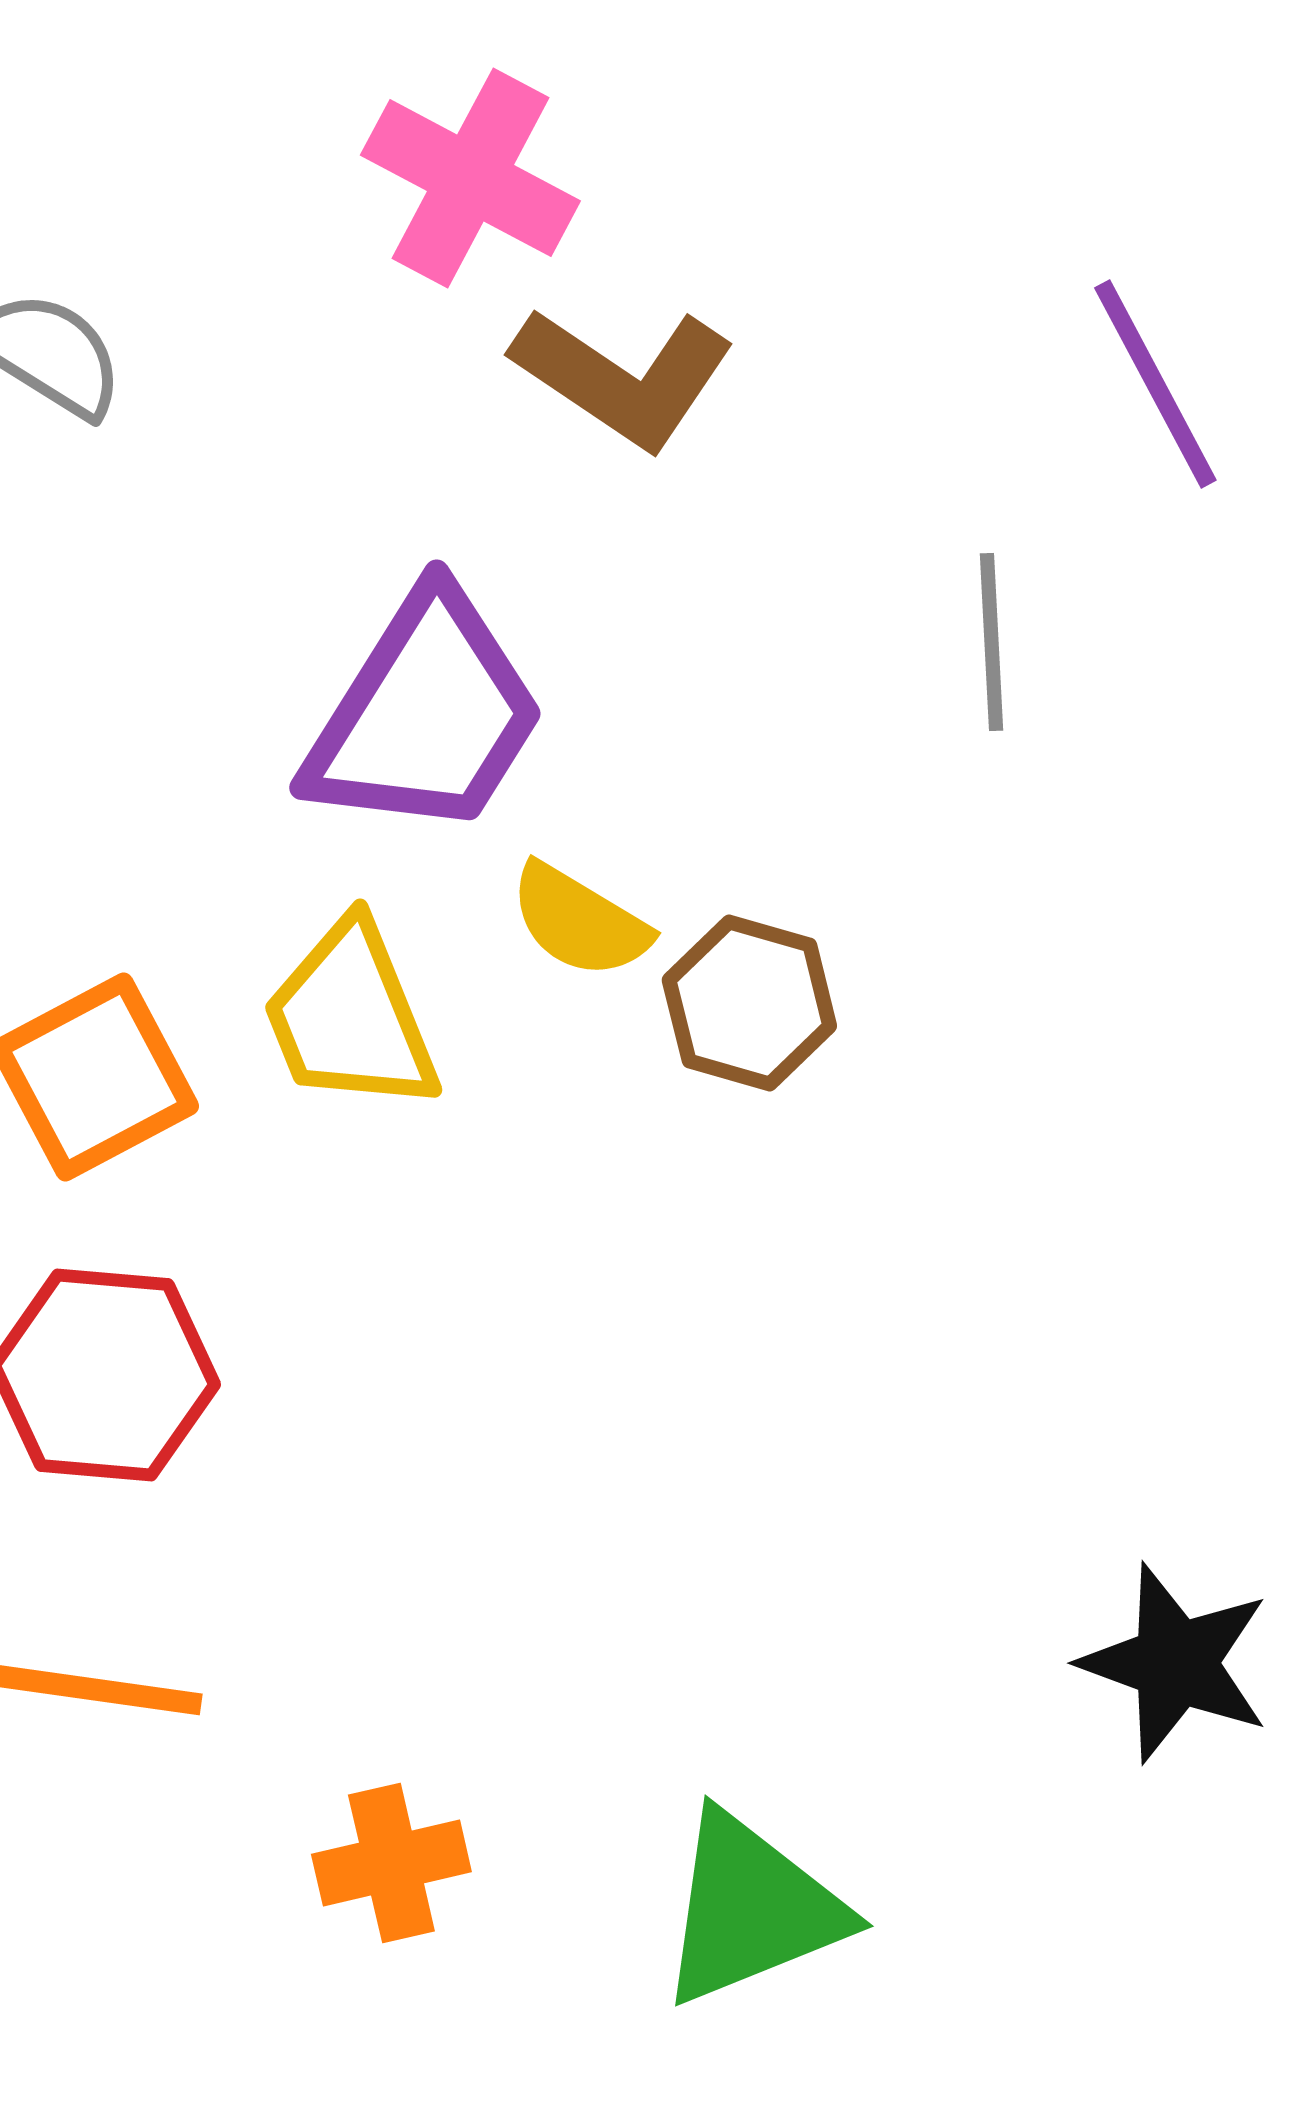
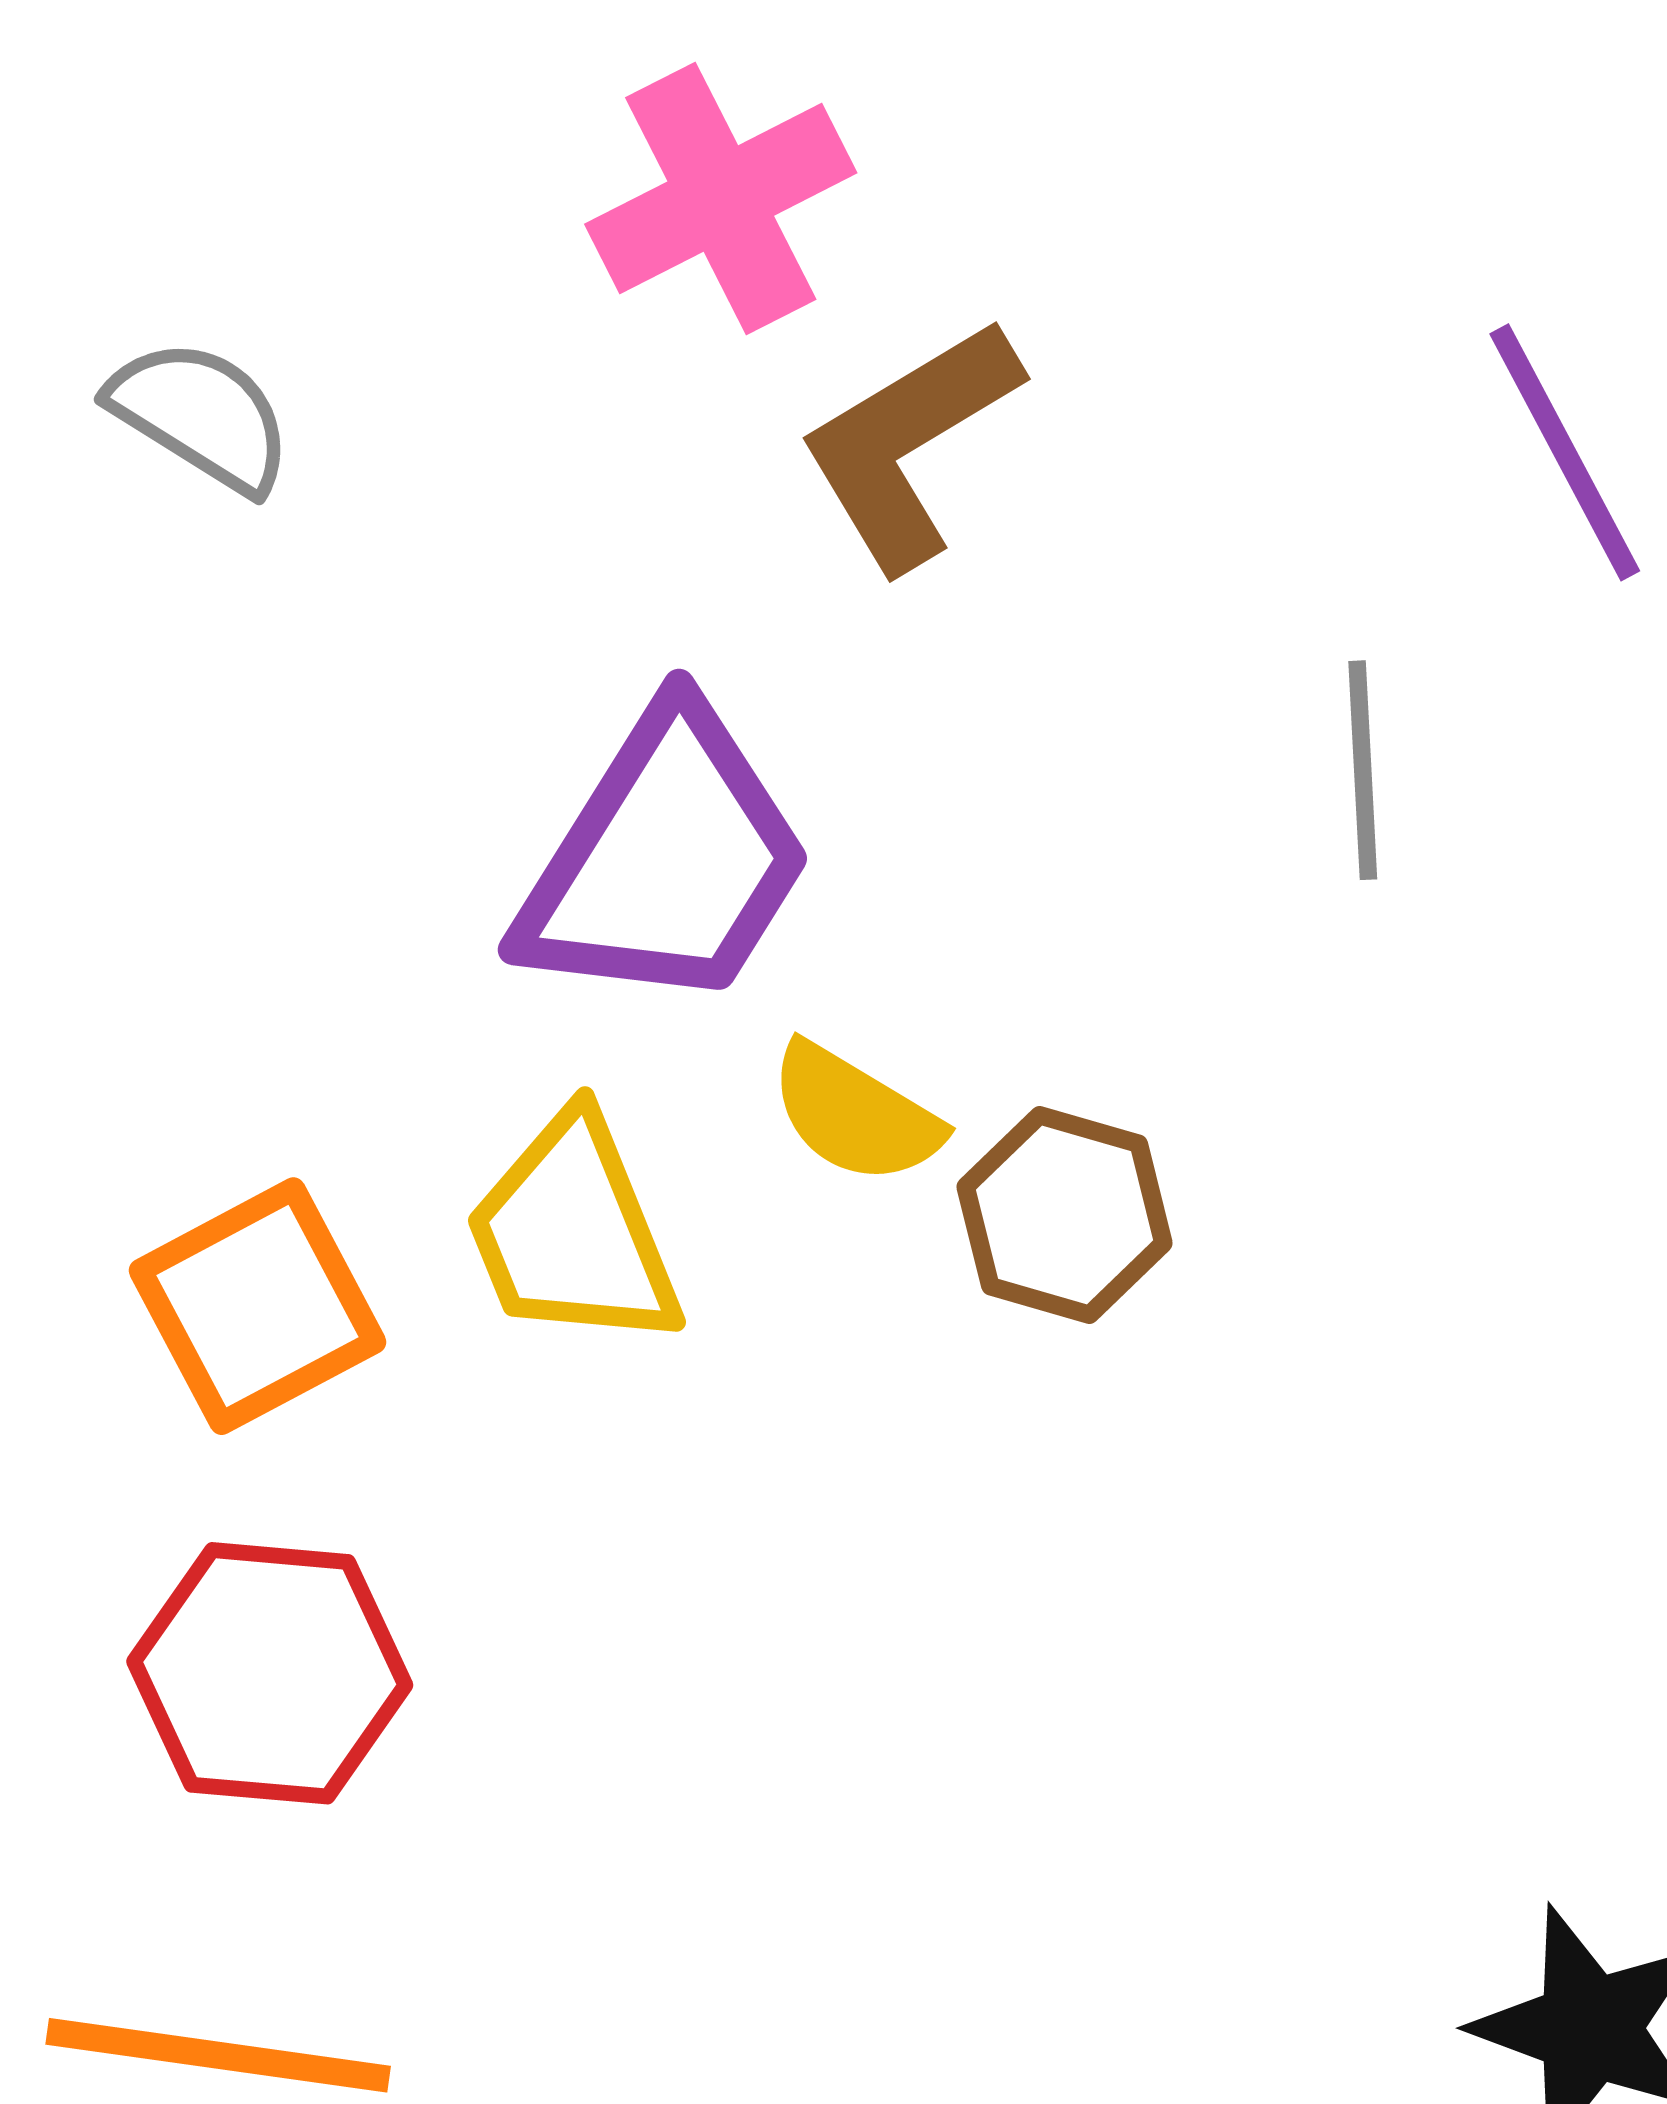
pink cross: (470, 178) -> (721, 199), turned 35
brown L-shape: (623, 377) -> (909, 444), turned 115

